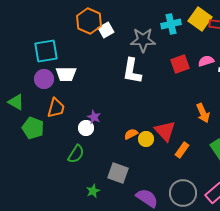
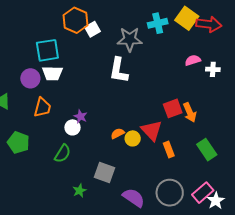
cyan square: (46, 51) -> (47, 50), moved
red square: (180, 64) -> (173, 108), moved
green pentagon: (33, 128) -> (18, 142), moved
orange rectangle: (182, 150) -> (169, 150), turned -56

